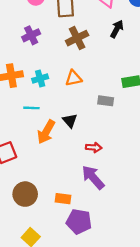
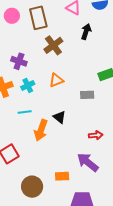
purple cross: (31, 35) -> (19, 61), moved, turned -35
red arrow: (94, 147) -> (96, 135), moved
orange rectangle: (63, 199) -> (62, 176), moved

